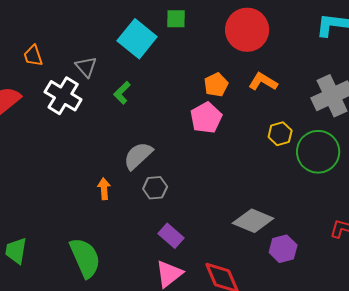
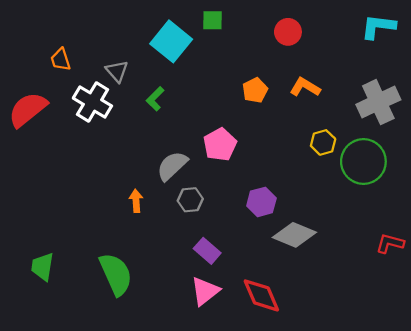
red circle: (247, 30) -> (288, 32), size x0.6
pink pentagon: (206, 118) -> (220, 145), moved
purple hexagon: (283, 249) -> (261, 202), moved

